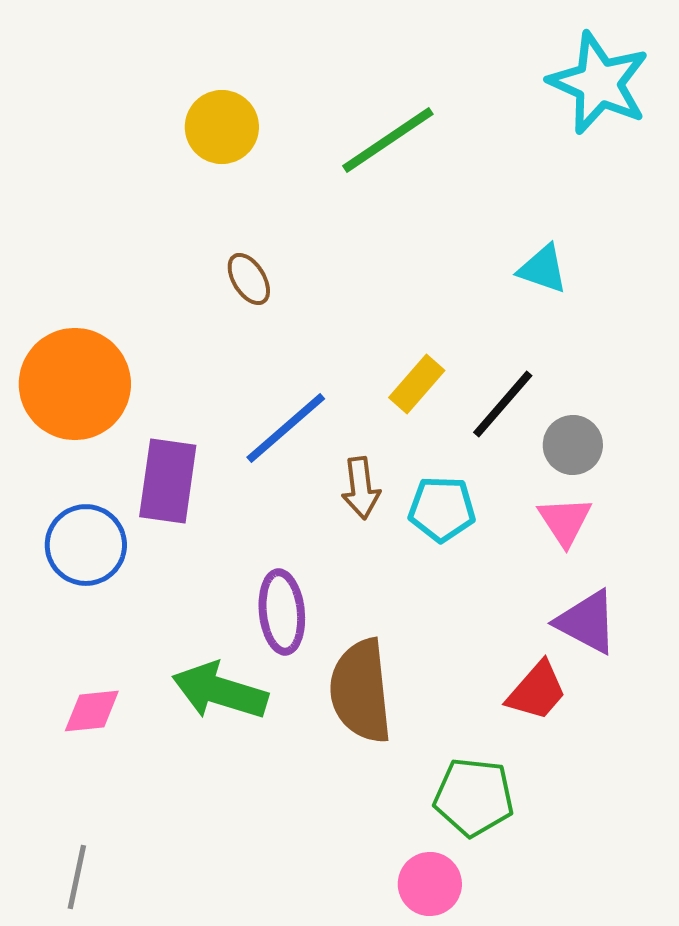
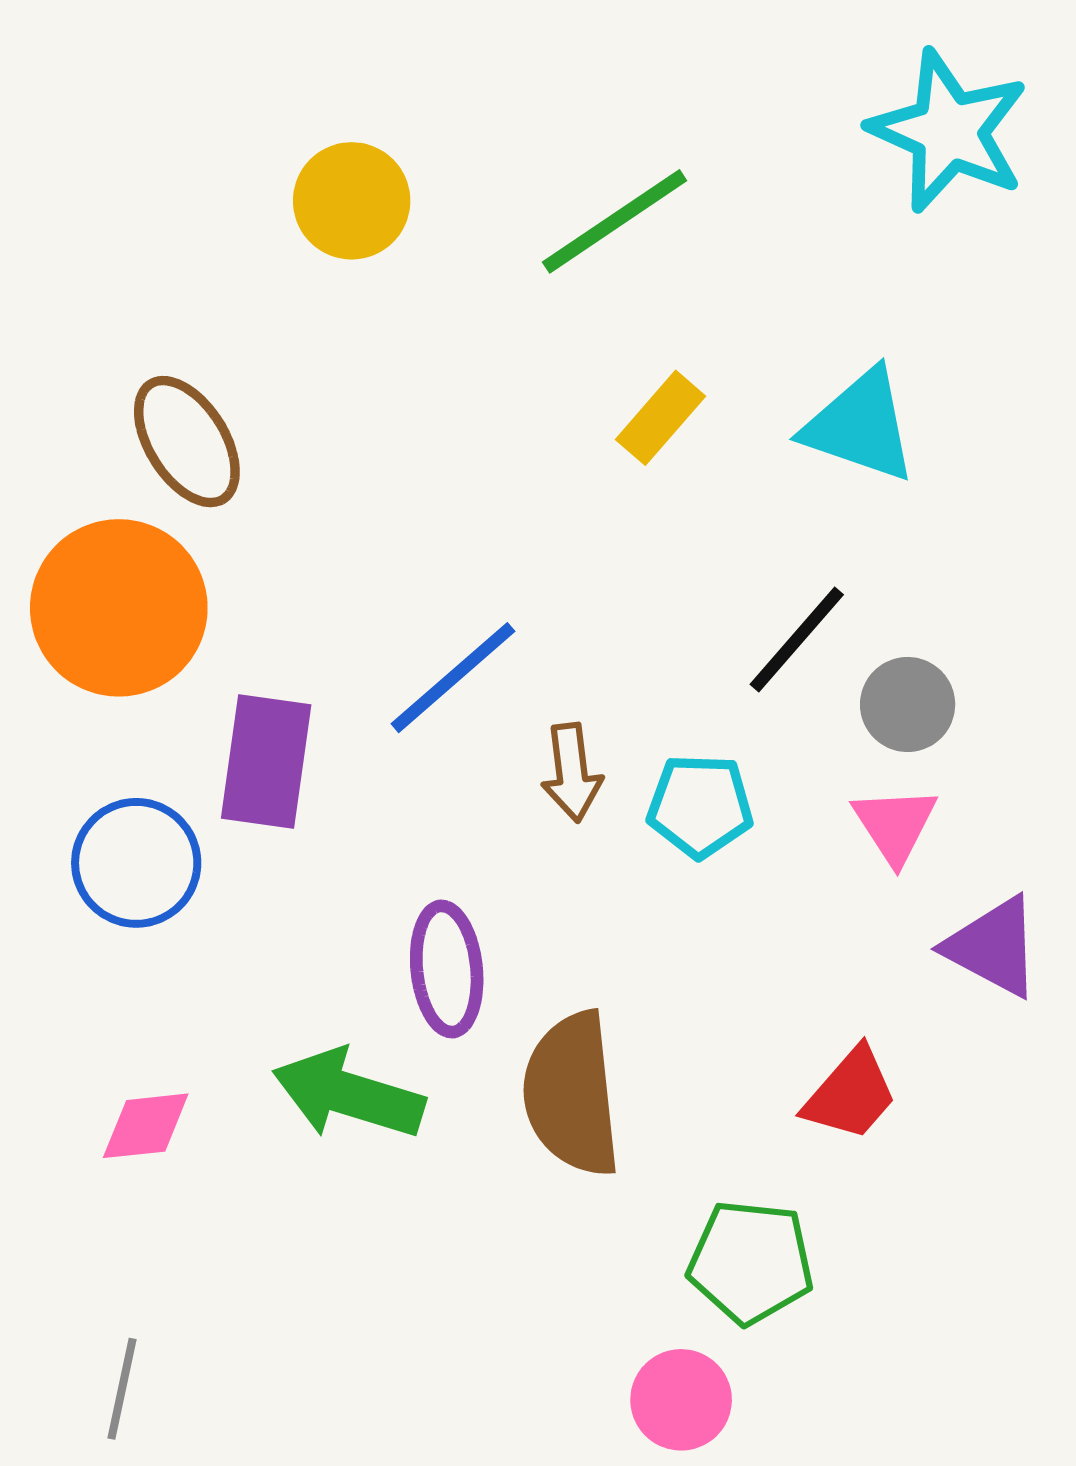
cyan triangle: (543, 269) -> (860, 426), size x1.5
brown ellipse: (249, 279) -> (187, 442), moved, size x1.6
yellow rectangle: (417, 384) -> (660, 418), moved
purple triangle: (587, 622) -> (993, 947), moved

